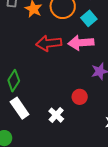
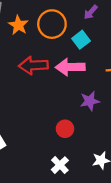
white cross: (56, 115) -> (60, 165), moved

